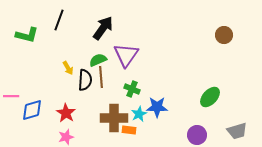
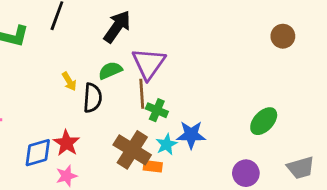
brown line: (101, 77) -> (142, 94), moved
blue diamond: (32, 110) -> (38, 153), moved
brown cross: (114, 118) -> (132, 150), turned 32

